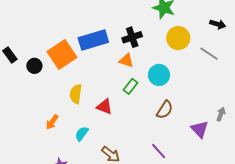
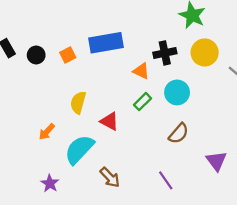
black cross: (132, 37) -> (165, 53), moved
orange square: (62, 55) -> (68, 55), size x0.5
black circle: (34, 66) -> (36, 55), moved
cyan semicircle: (82, 134) -> (79, 149), size x1.8

